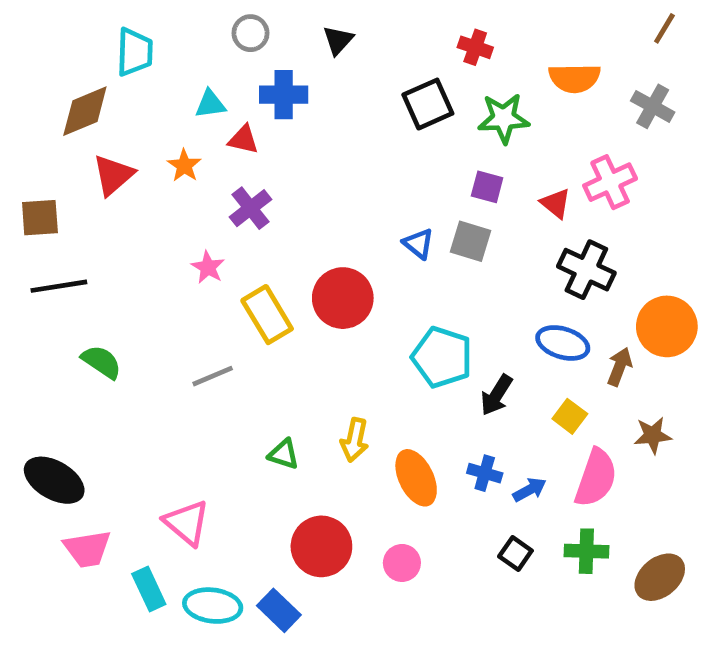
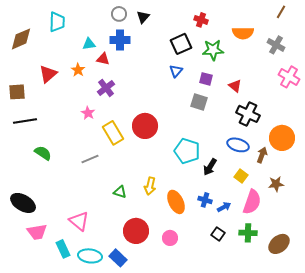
gray circle: (251, 33) -> (119, 14), moved
brown diamond: (85, 111) -> (21, 39), moved
pink cross: (610, 182) -> (289, 77), moved, turned -35
blue triangle: (418, 244) -> (176, 71), moved, turned 32

